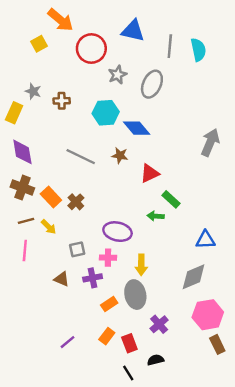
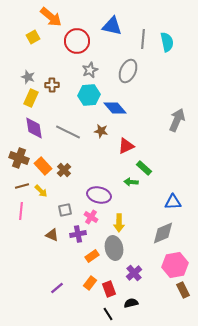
gray star: (118, 75) -> (90, 70), moved
yellow rectangle: (14, 113) -> (31, 98), moved
purple diamond: (22, 152) -> (34, 128), moved
pink cross: (108, 258) -> (91, 217), turned 32

